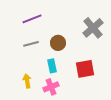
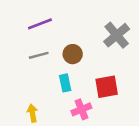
yellow arrow: (27, 81) -> (32, 113), moved
pink cross: (51, 87) -> (81, 109), moved

